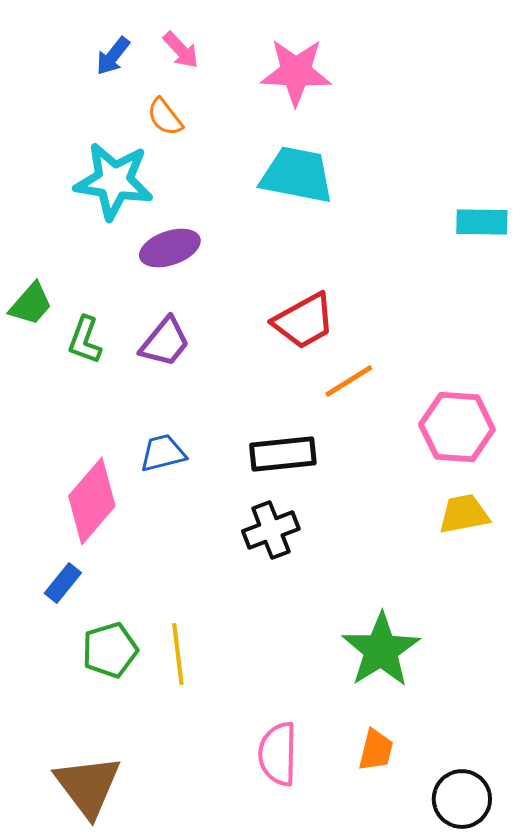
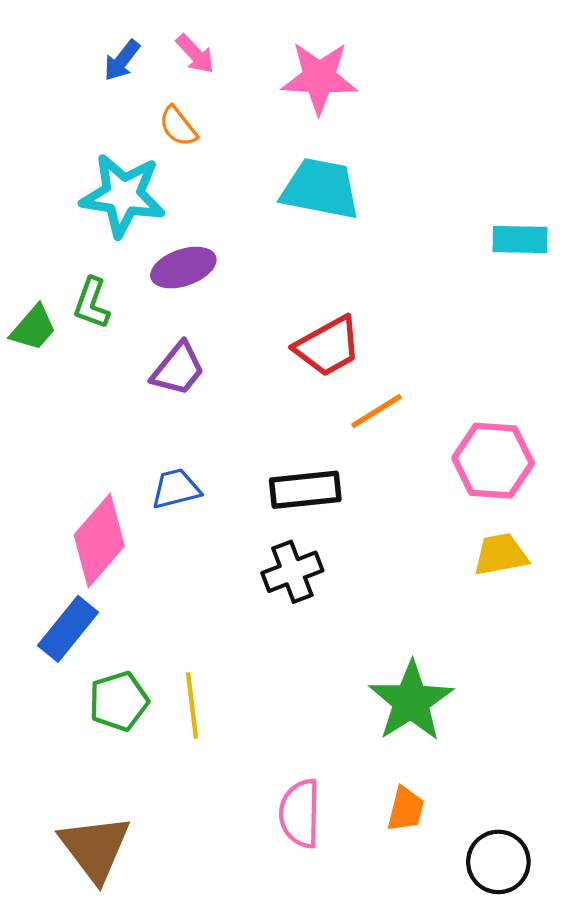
green L-shape: (85, 340) -> (92, 303), moved
blue rectangle: (63, 583) -> (68, 629), size x1.5

